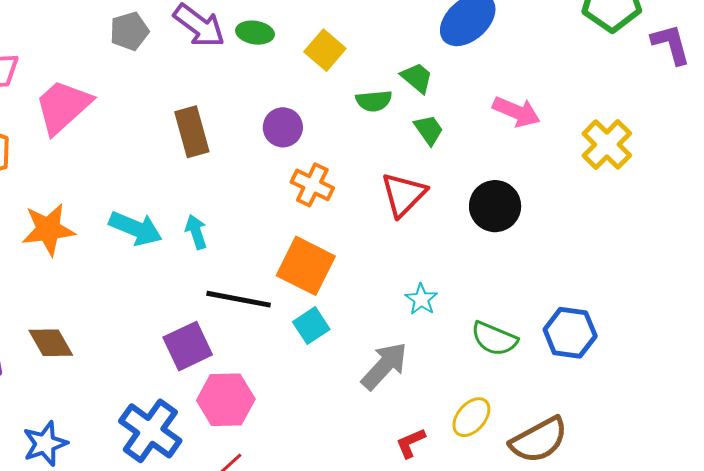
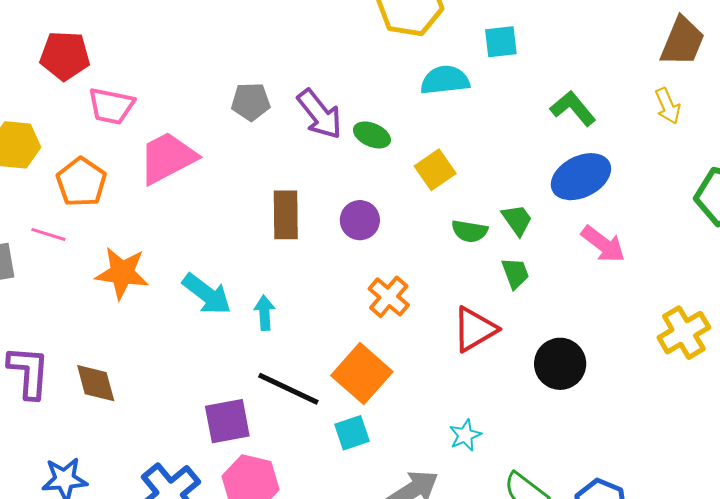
pink arrow: (516, 112) -> (603, 244), moved
purple circle: (283, 127) -> (360, 220), moved

